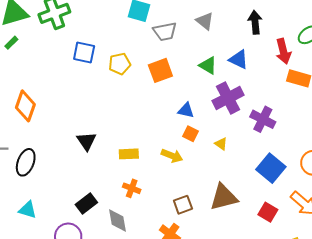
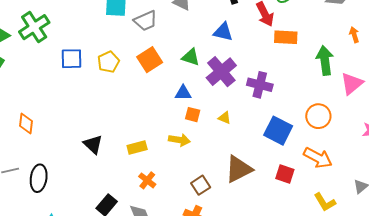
green triangle: (208, 65) -> (191, 57), moved
orange diamond: (25, 106) -> (26, 123), size x0.7
orange cross: (132, 188) -> (147, 180), turned 30

